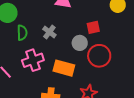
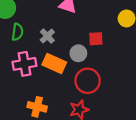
red circle: (99, 56) -> (88, 81), moved
orange rectangle: (64, 68) -> (54, 64), moved

